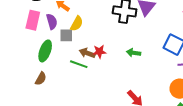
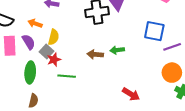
gray square: (66, 35) -> (46, 52), turned -32
red star: (99, 52) -> (54, 60), moved
brown arrow: (87, 53) -> (95, 54), moved

